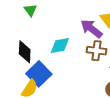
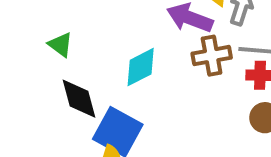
green triangle: (30, 10) -> (60, 45), moved

